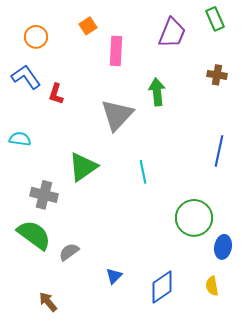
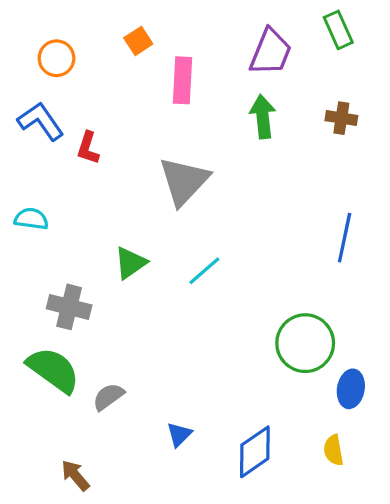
green arrow: (157, 92) -> (263, 116), moved
green triangle: (83, 167) -> (130, 263), size x0.7
cyan line: (143, 172) -> (204, 271), moved, turned 60

